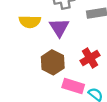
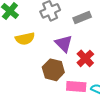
purple triangle: (59, 27) -> (64, 44), moved

